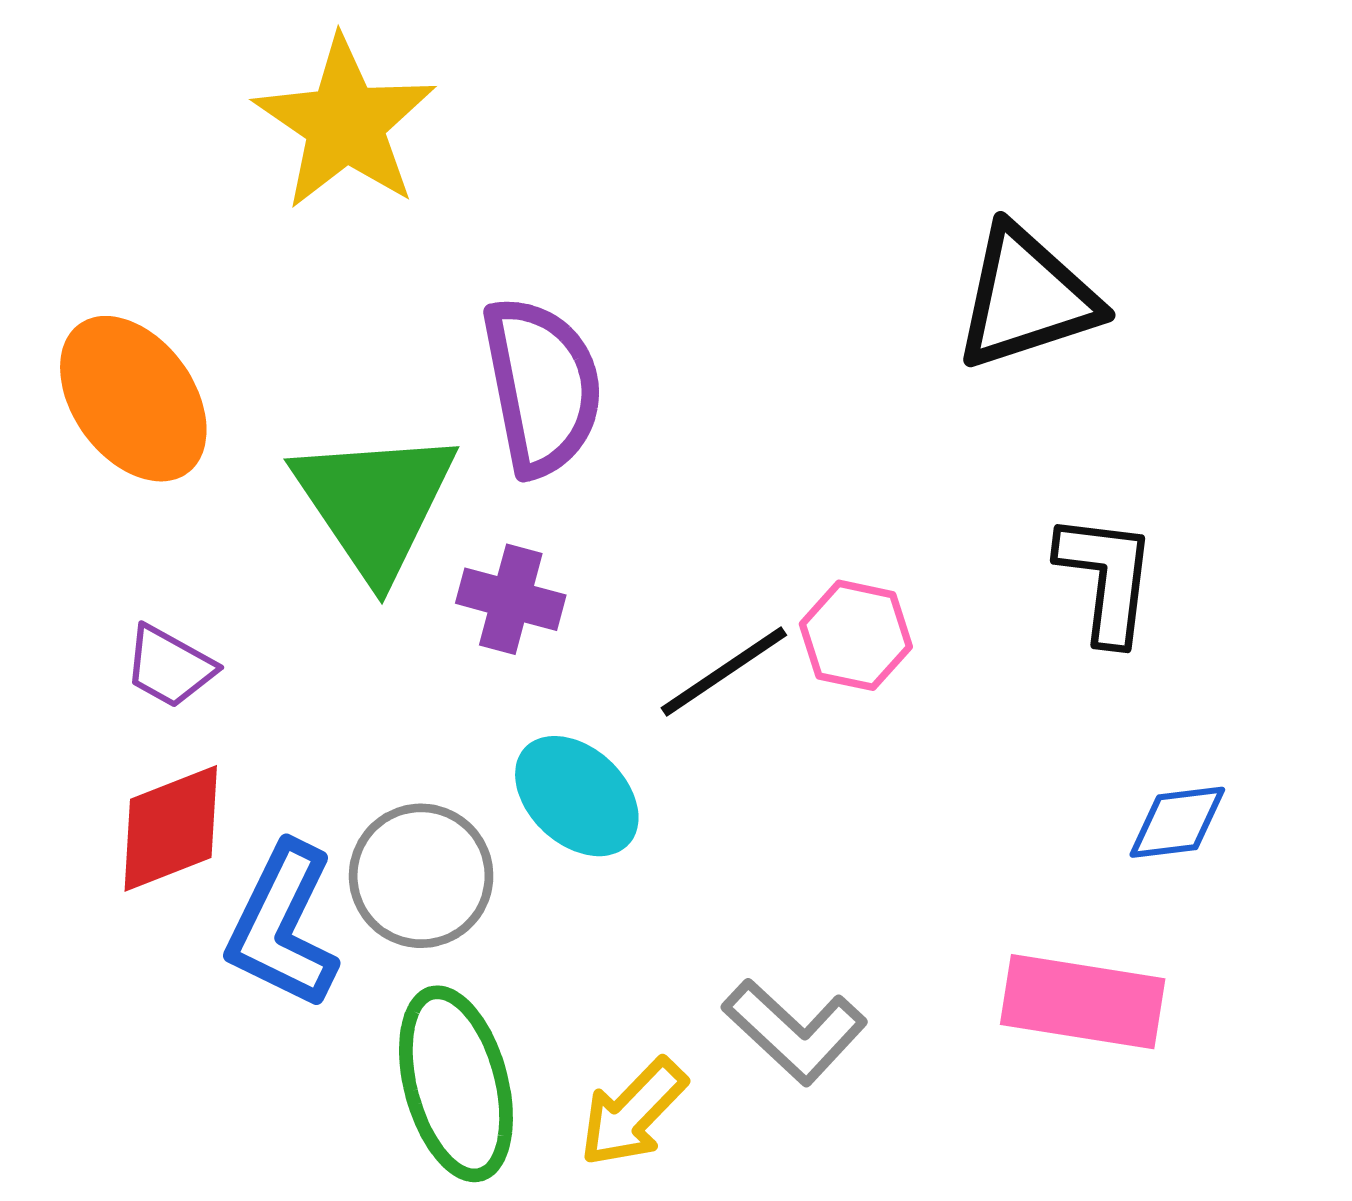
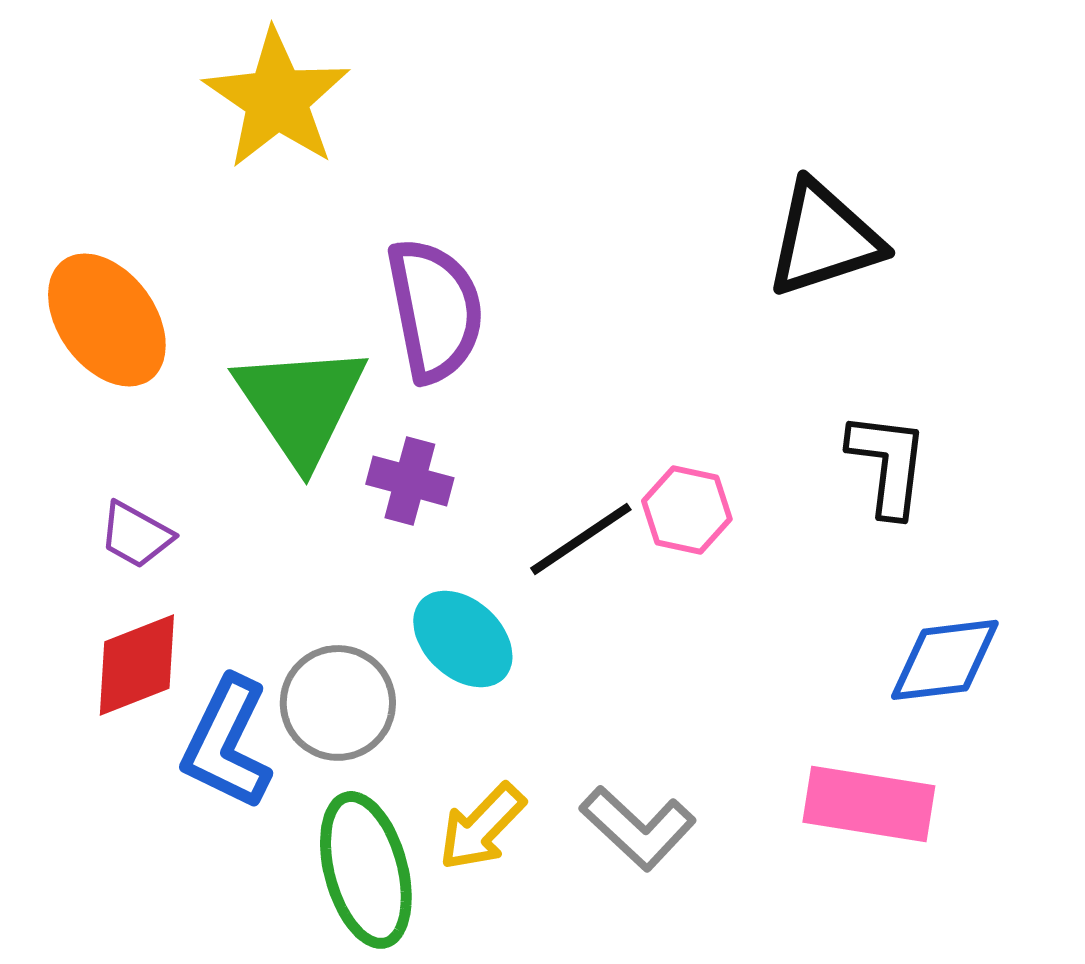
blue diamond: (1177, 822) -> (945, 660), size x1.4
yellow arrow: (633, 1112) -> (482, 827), moved

